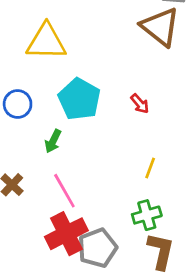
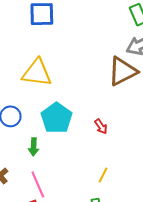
brown triangle: (160, 27) -> (123, 71), turned 48
green arrow: (53, 141) -> (34, 147), turned -30

